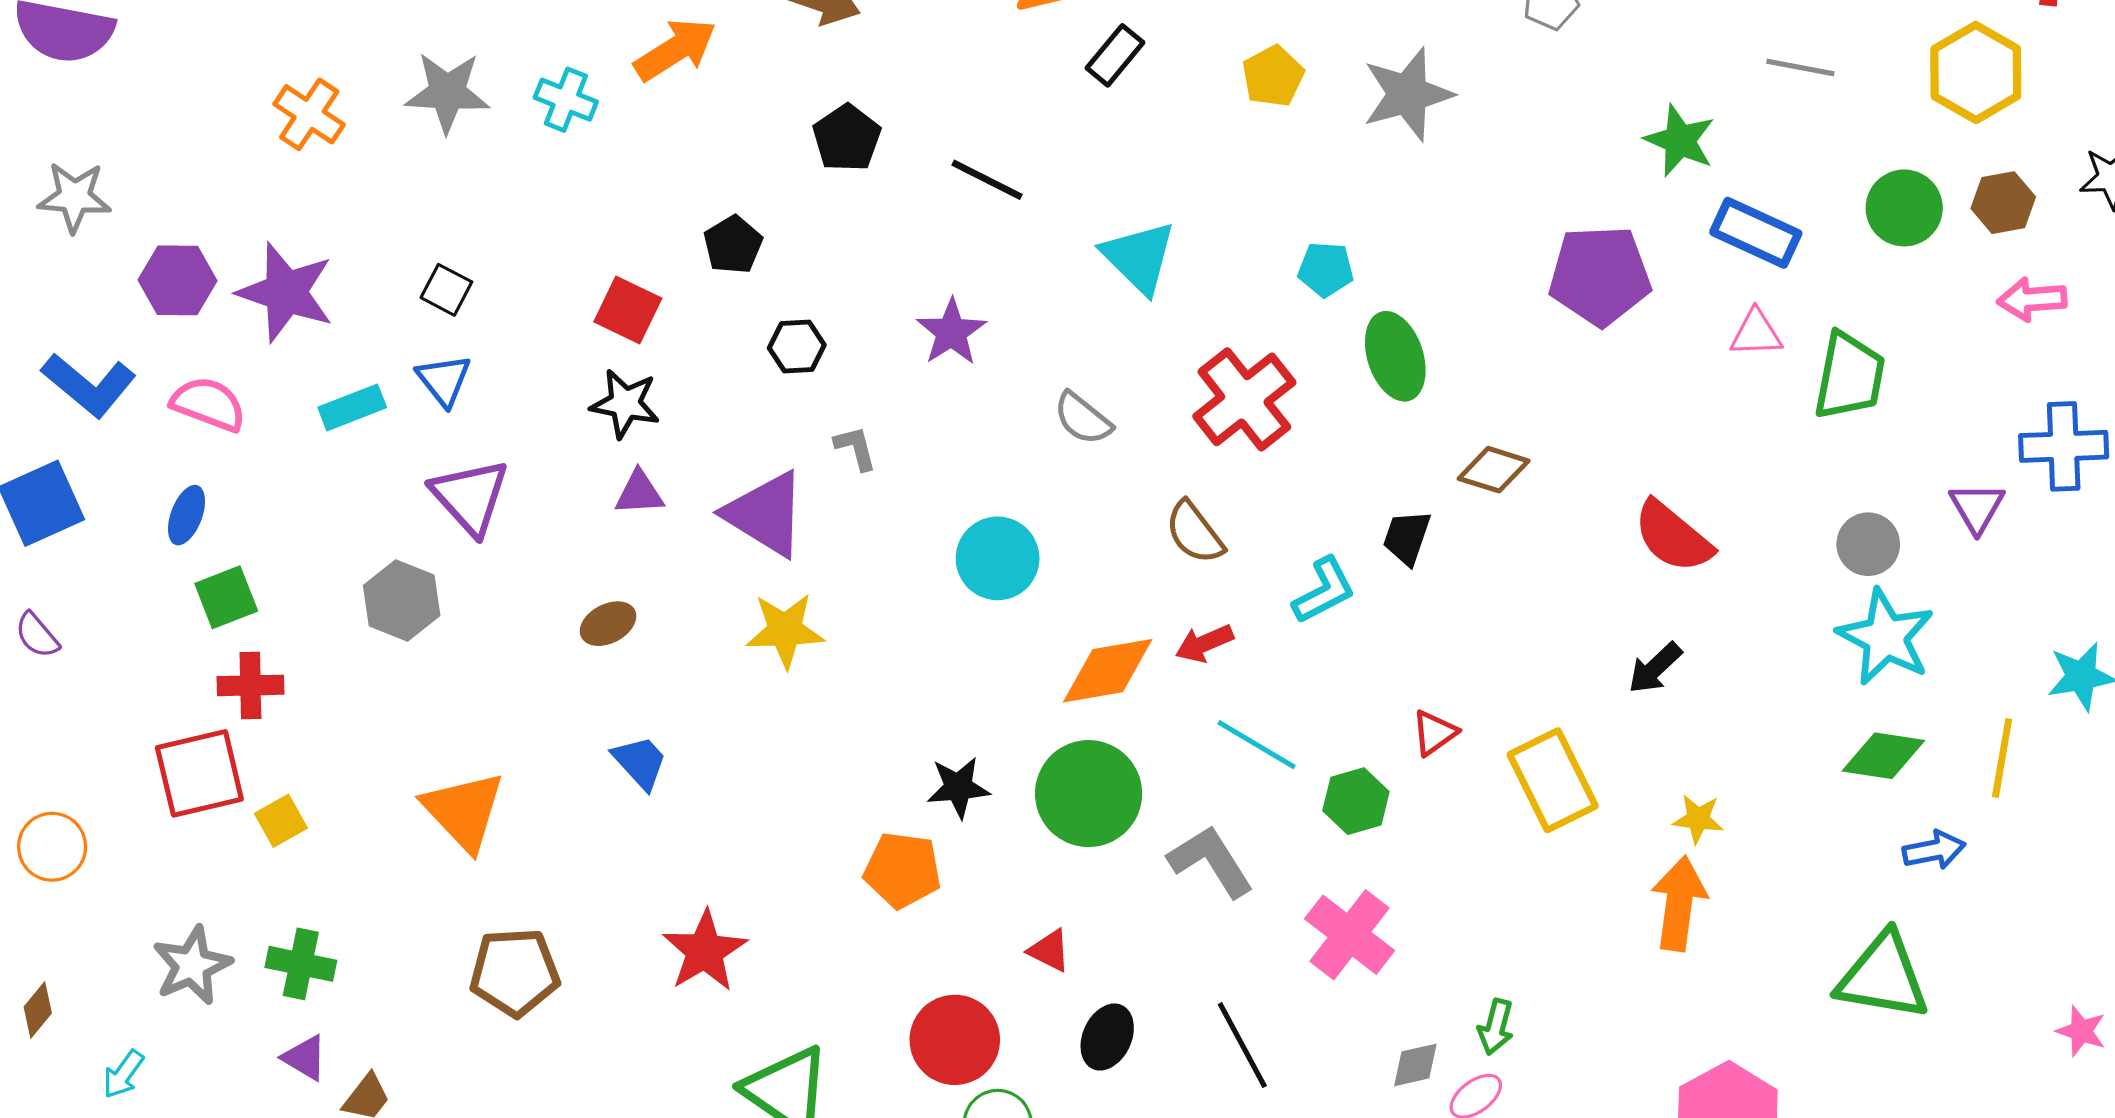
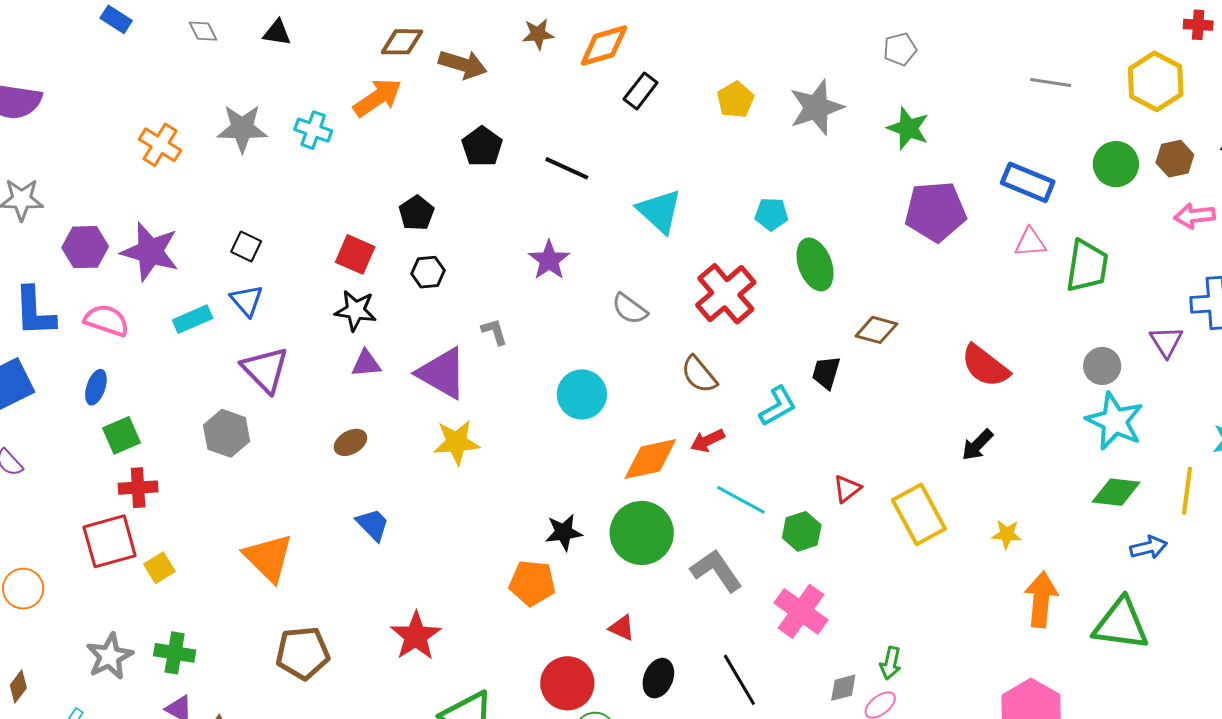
green star: (1680, 140) -> (908, 128), moved
black hexagon: (797, 346) -> (428, 272), moved
blue L-shape: (89, 385) -> (35, 312), turned 50
orange arrow: (1679, 903) -> (1041, 599), moved

